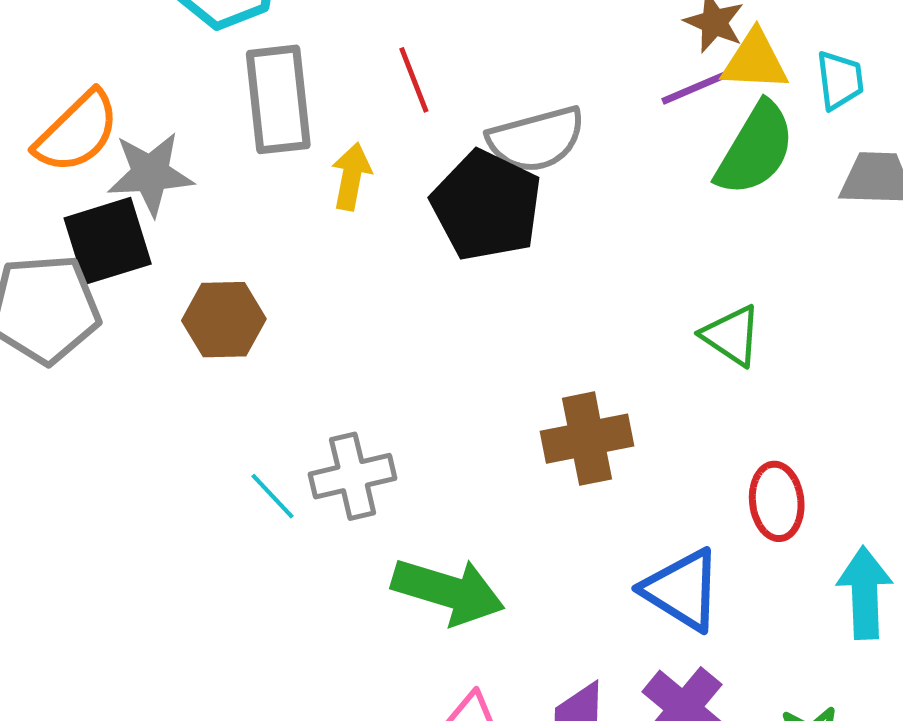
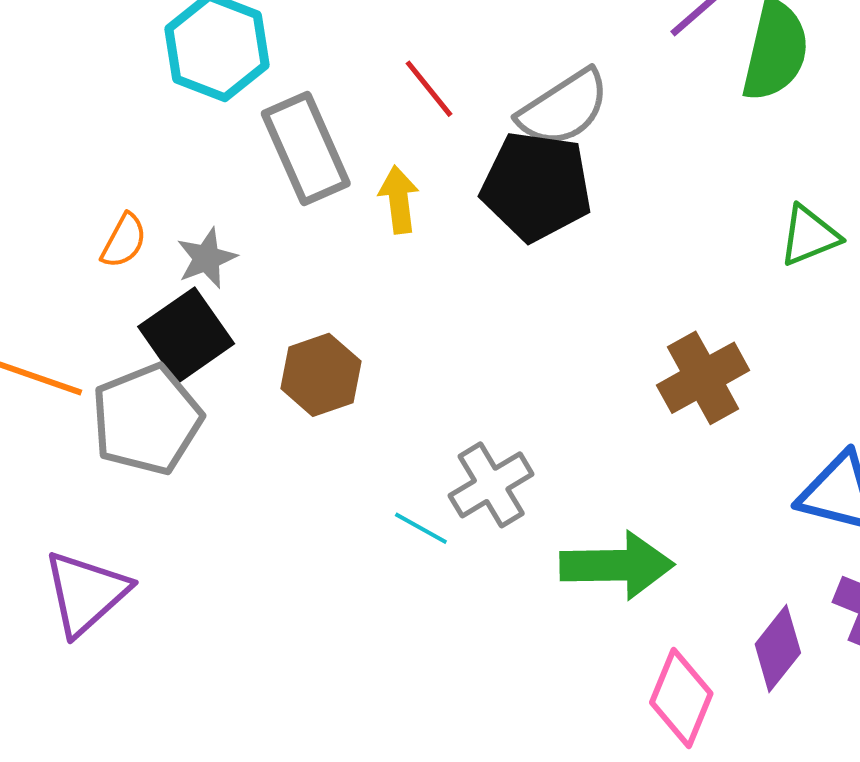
orange semicircle: (77, 132) -> (124, 241), size x0.6
gray star: (150, 174) -> (207, 258), size x0.7
green triangle: (732, 336) -> (809, 236), turned -38

